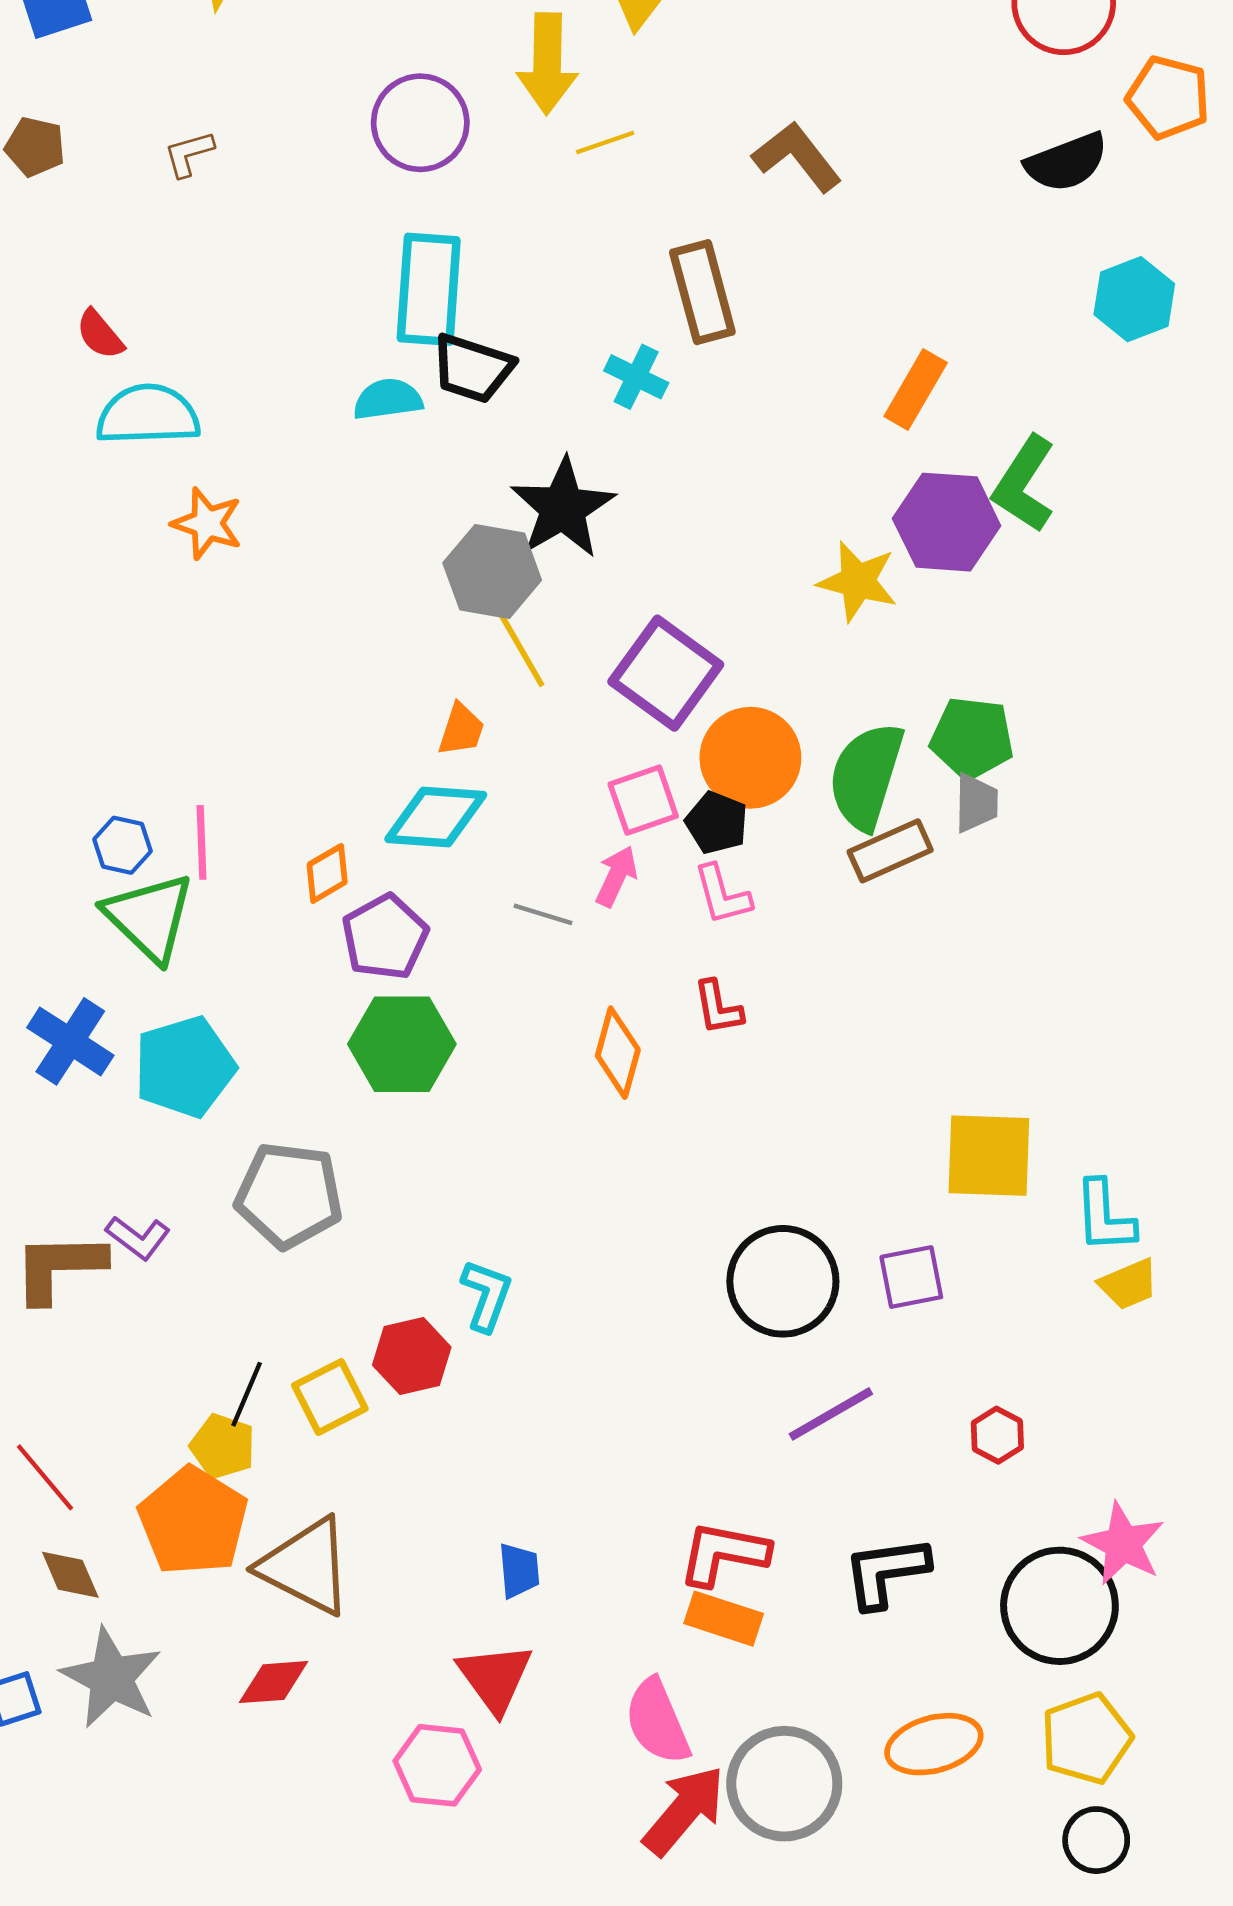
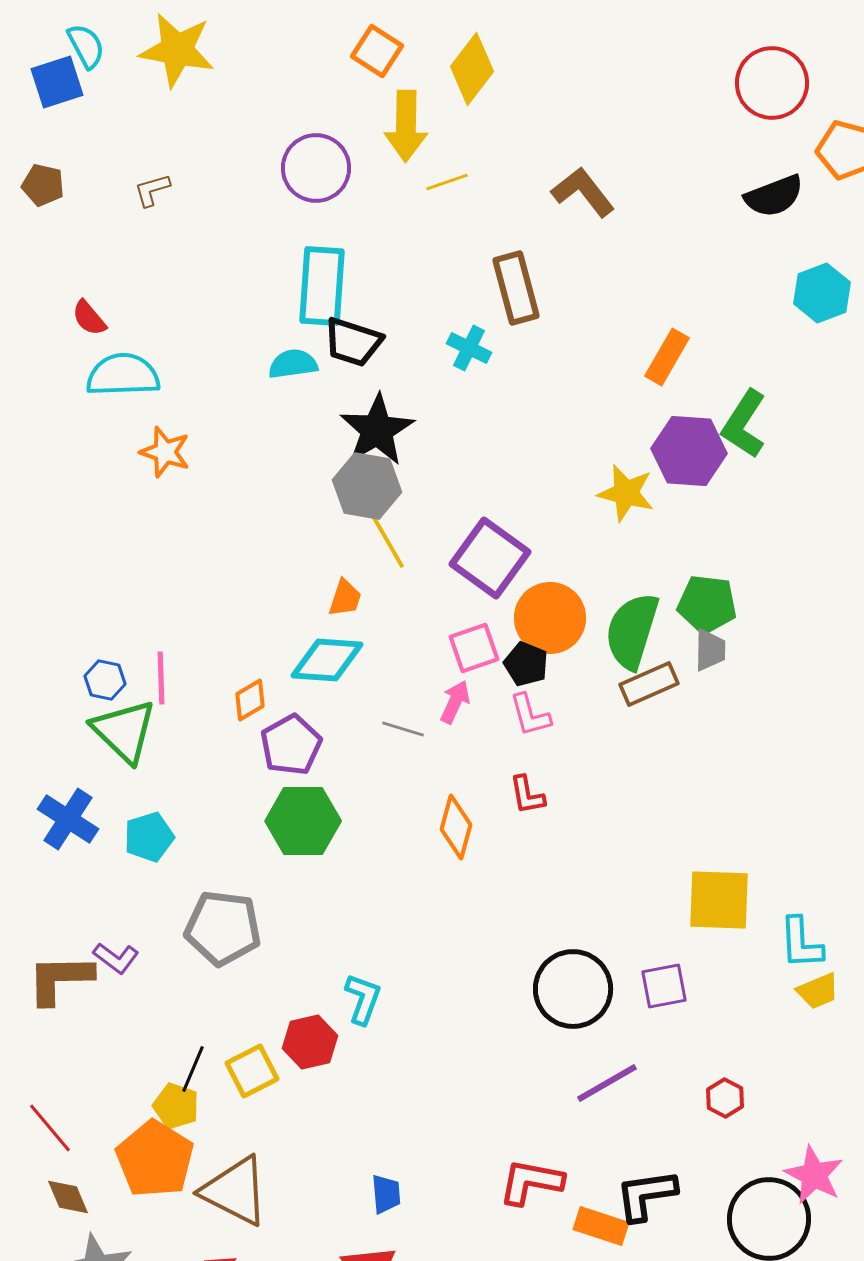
black star: (563, 508) -> (377, 430), moved
cyan pentagon: (185, 1067) -> (149, 837), size x0.7
orange rectangle: (724, 1619) -> (601, 1226), moved

